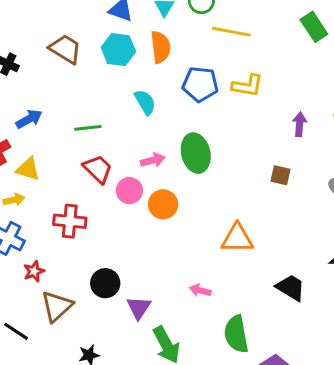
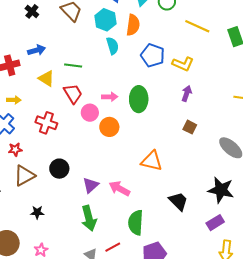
yellow line: (231, 32) -> (197, 26), moved
cyan semicircle: (145, 102) -> (113, 46), moved
purple arrow: (300, 124) -> (187, 93), moved
yellow triangle: (28, 169) -> (46, 79), moved
pink arrow: (200, 290) -> (119, 188), size x1.5
purple triangle: (139, 308) -> (91, 185), moved

